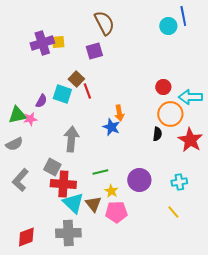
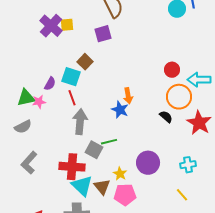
purple cross: (42, 43) -> (51, 26), turned -30
red line: (87, 91) -> (72, 98), moved
black semicircle: (157, 134) -> (166, 117), turned -56
gray square: (52, 167) -> (94, 150), moved
green line: (100, 172) -> (109, 142), moved

